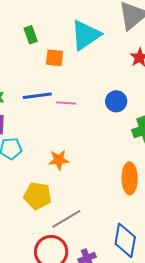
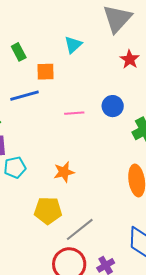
cyan triangle: (86, 35) -> (73, 45), size x0.6
blue line: (37, 96) -> (24, 96), moved
pink line: (66, 103) -> (74, 113), moved

